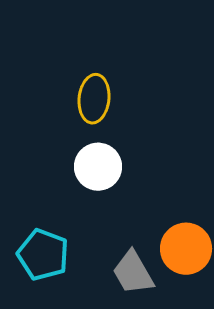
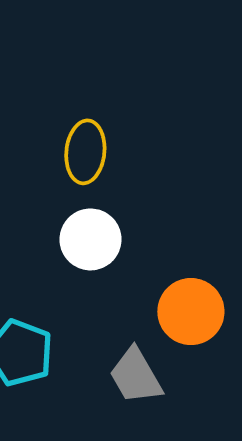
orange circle: (186, 249) -> (191, 312), moved

